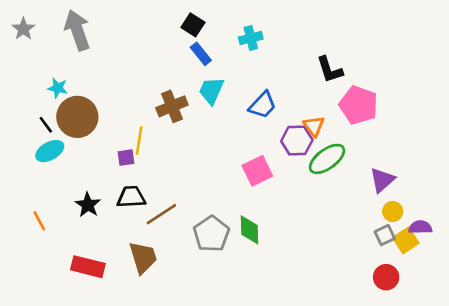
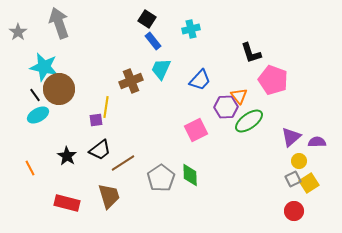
gray star: (23, 29) -> (18, 32), moved
cyan star: (58, 88) -> (44, 67), size x1.8
black trapezoid: (131, 197) -> (100, 150), turned 145
purple semicircle: (420, 227) -> (317, 142), moved

